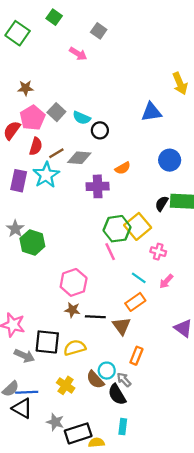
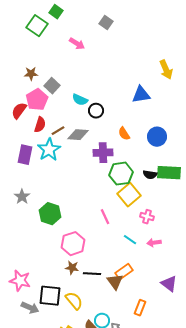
gray square: (99, 31) -> (106, 23), moved
green square: (18, 33) -> (37, 26), moved
gray square: (56, 112) -> (52, 86), moved
orange semicircle: (123, 168) -> (124, 134), moved, turned 88
purple cross: (98, 186) -> (103, 153), moved
black semicircle: (162, 204) -> (150, 175), turned -112
green hexagon: (117, 229) -> (121, 174), moved
green hexagon: (32, 242) -> (50, 214), moved
pink arrow: (166, 281) -> (154, 243), turned 40
orange rectangle: (135, 302) -> (124, 272), moved
yellow semicircle: (75, 348) -> (74, 301), turned 66
orange rectangle: (136, 356) -> (140, 308), moved

